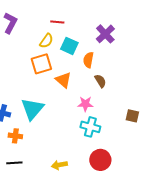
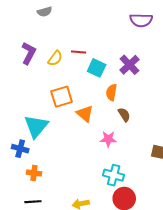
yellow semicircle: (46, 41) -> (55, 58), moved
cyan square: (69, 46) -> (97, 68), moved
cyan triangle: (32, 109) -> (36, 126), moved
cyan cross: (90, 127) -> (114, 175), moved

